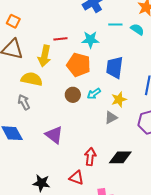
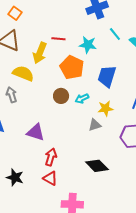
cyan line: (115, 24) -> (115, 34), turned 40
purple triangle: (54, 135) -> (36, 132), turned -30
red arrow: (90, 157) -> (51, 157), moved
black diamond: (120, 157) -> (97, 166), turned 35

